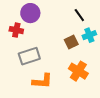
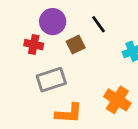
black line: (79, 15) -> (99, 24), moved
brown square: (71, 42) -> (76, 45), moved

